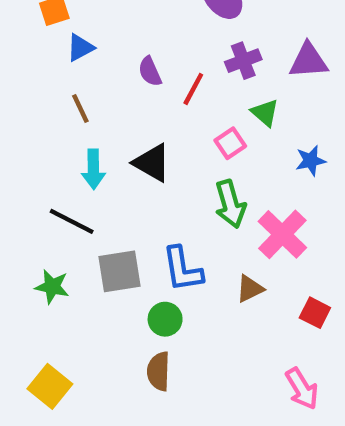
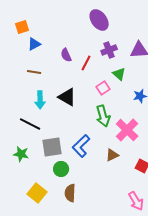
brown line: (80, 108) -> (34, 72), turned -56
blue L-shape: (182, 269) -> (81, 146), turned 55
green circle: (165, 319) -> (61, 169), moved
yellow square: (50, 386) -> (37, 193), moved

